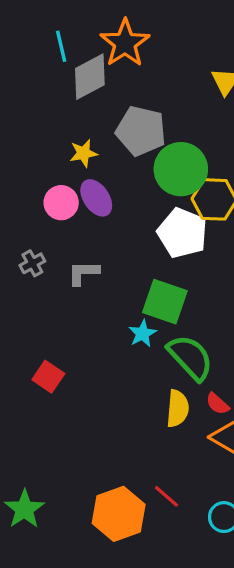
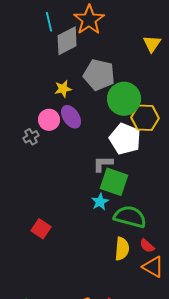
gray cross: (32, 263) -> (31, 137), moved
gray L-shape: (83, 273) -> (103, 164), moved
green semicircle: (190, 357) -> (130, 217), turned -32

